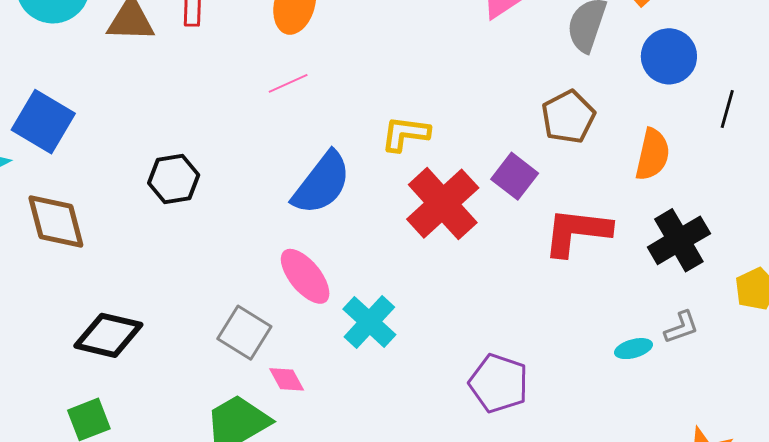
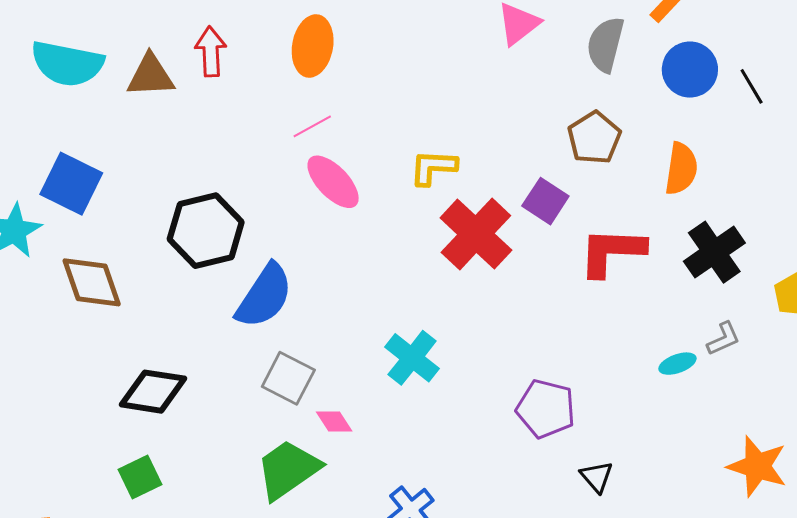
black line: (727, 109) -> (752, 86), moved, turned -42
black hexagon: (174, 179) -> (206, 231), size x1.5
blue semicircle: (322, 183) -> (264, 296), moved
pink ellipse: (305, 276) -> (333, 182), moved

